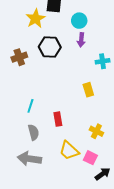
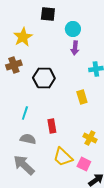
yellow star: (36, 19) -> (23, 37), moved
black hexagon: (50, 47) -> (44, 78), moved
gray semicircle: (34, 132) -> (28, 139), turned -63
gray arrow: (29, 159) -> (24, 165), turned 35

